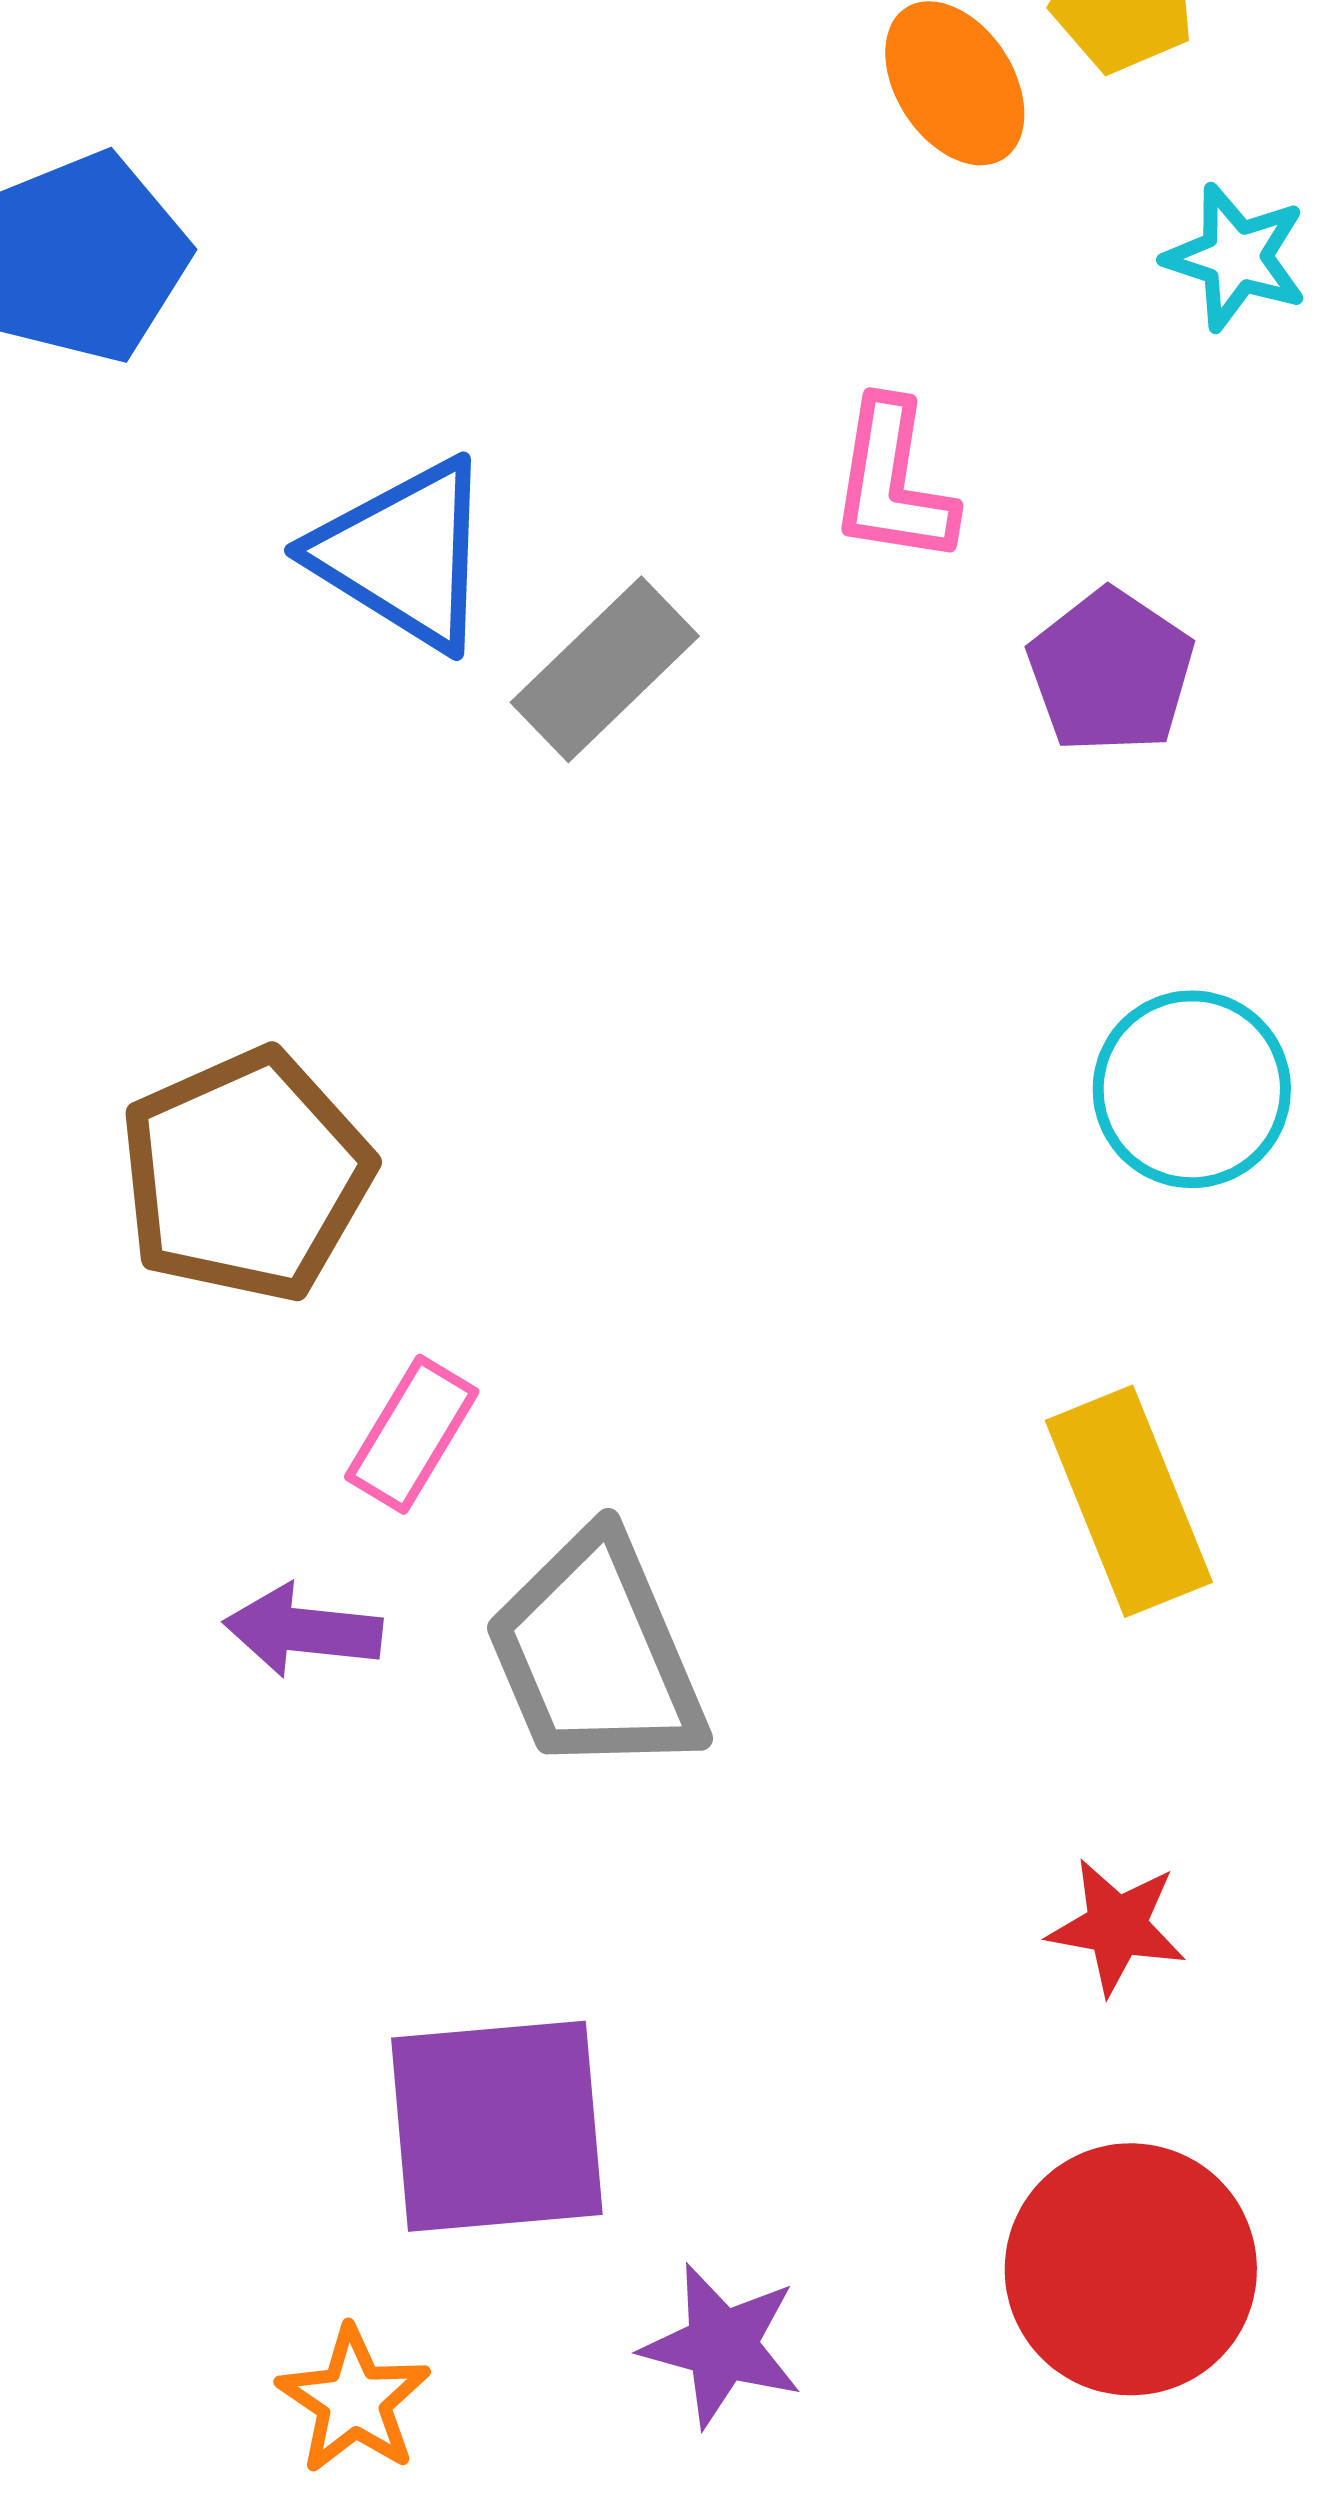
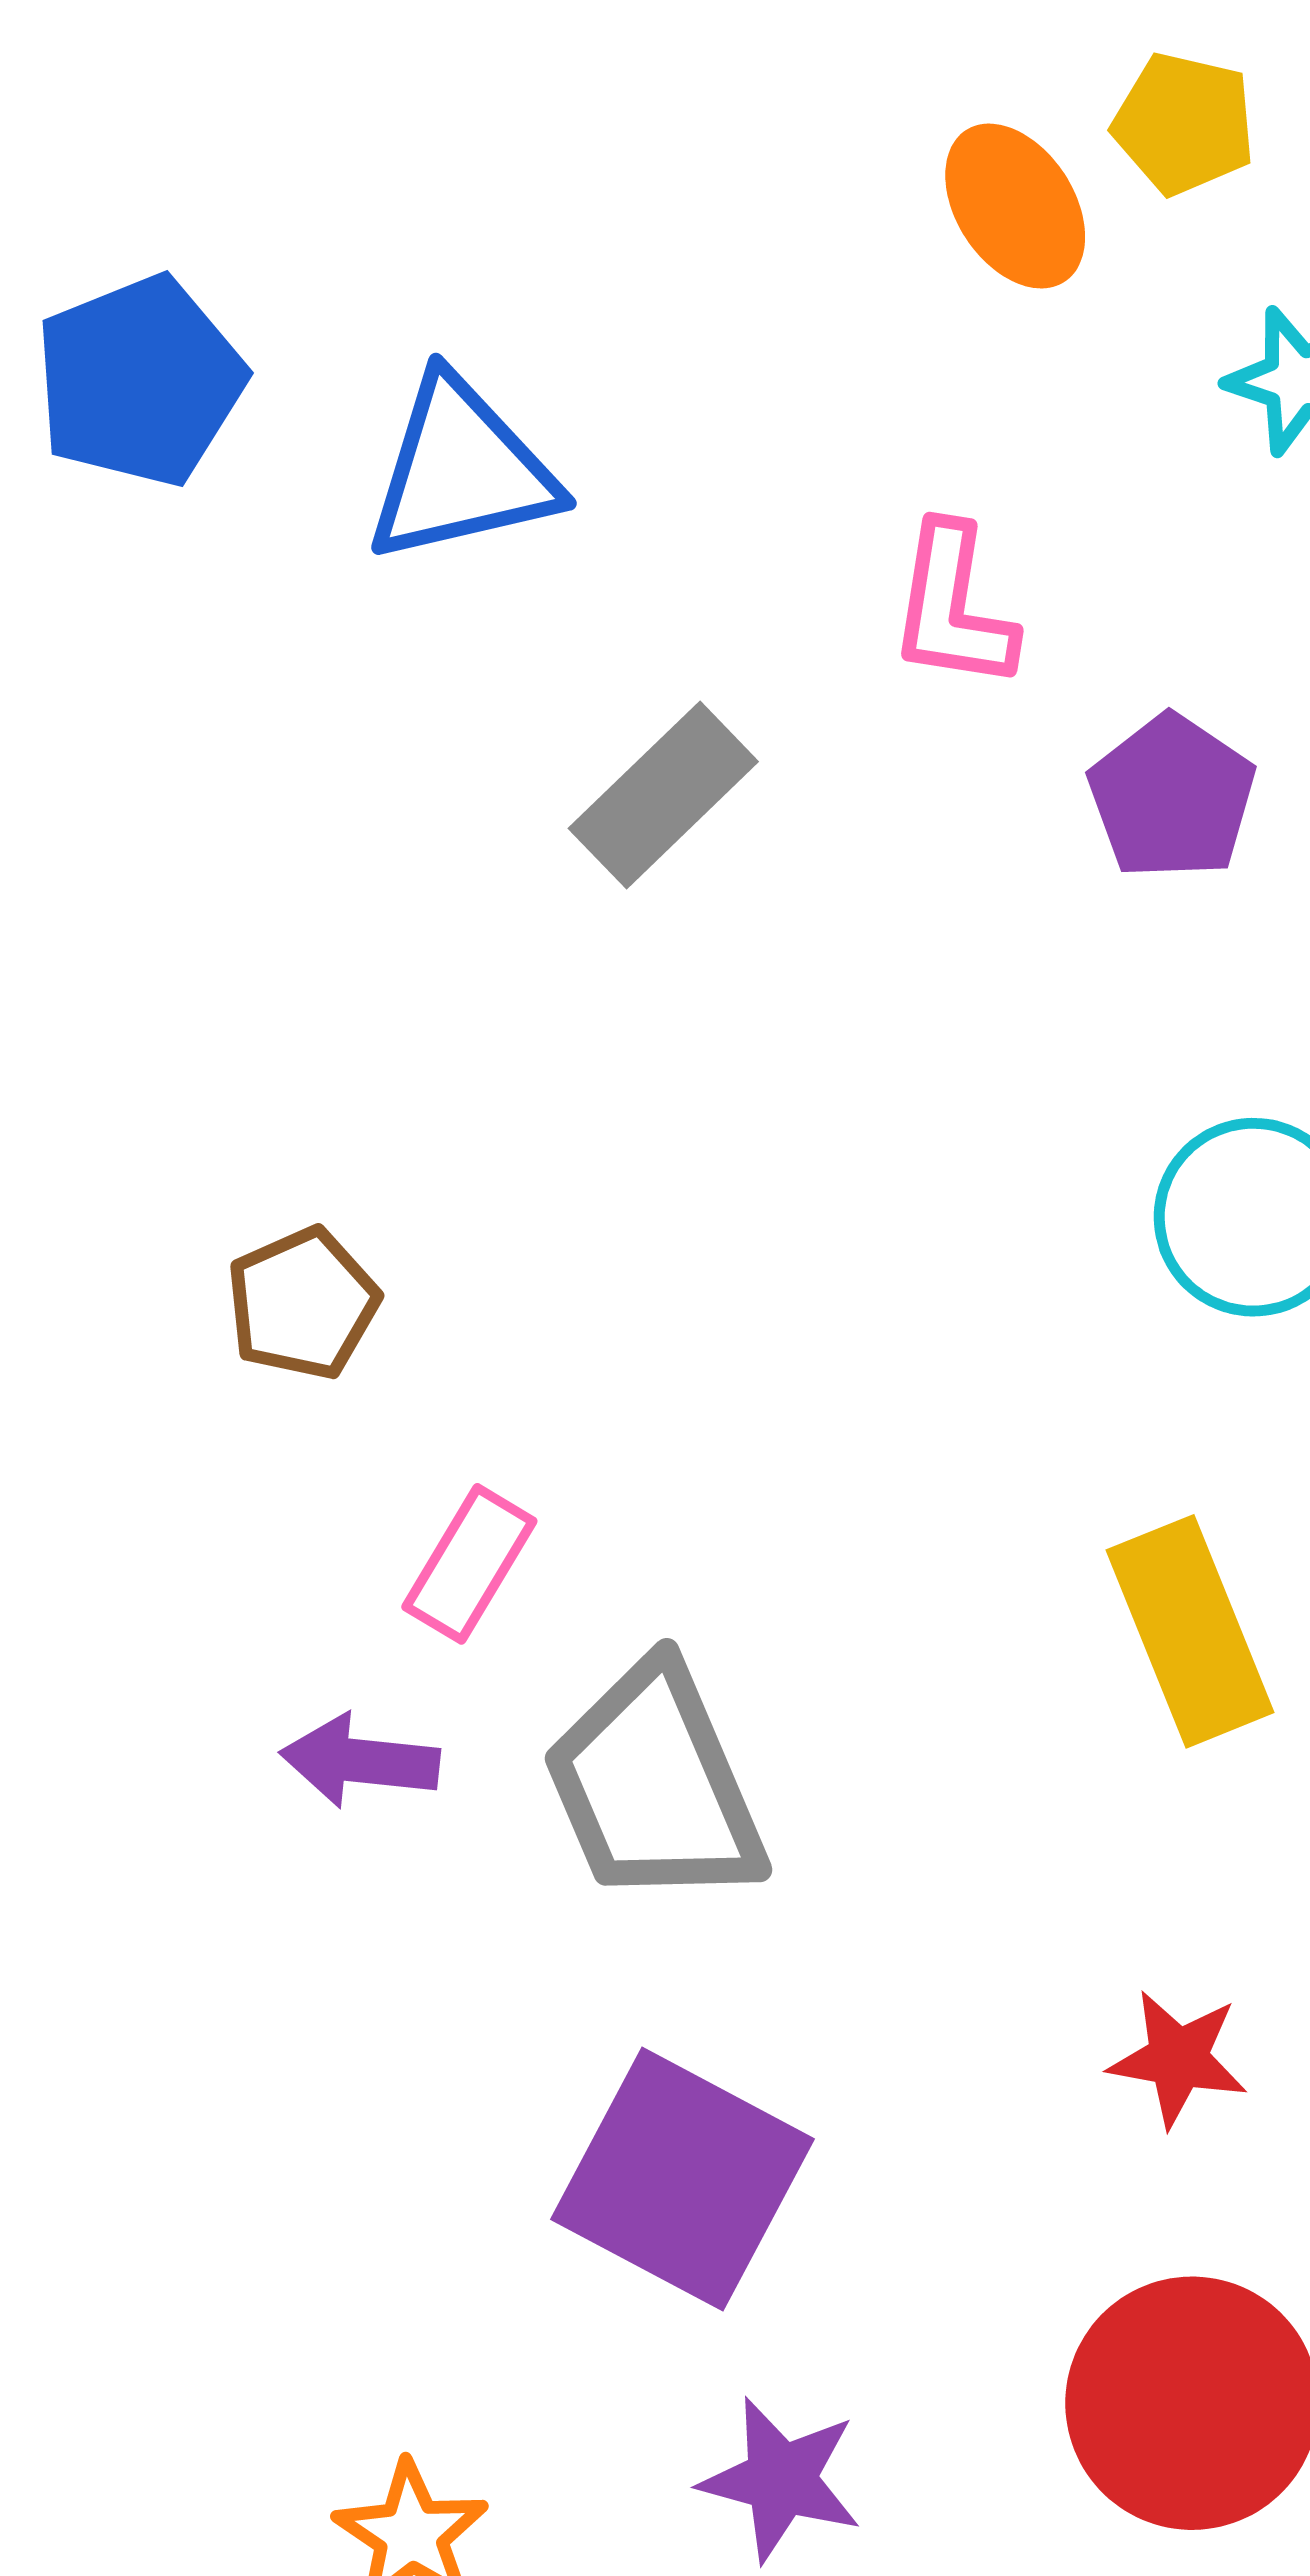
blue triangle: (404, 554) -> (461, 470), moved, turned -45
brown pentagon: (246, 1175) -> (303, 1304), size x0.6
purple square: (497, 2126) -> (682, 2179), moved, turned 33

